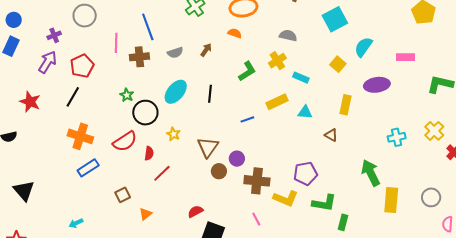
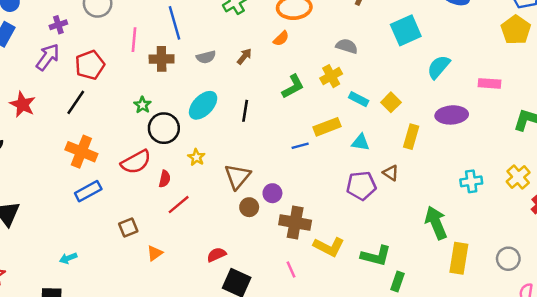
orange semicircle: (235, 33) -> (281, 39), turned 112
yellow square: (338, 64) -> (391, 102), moved
blue line: (247, 119) -> (300, 146), moved
purple pentagon: (305, 174) -> (361, 186), moved

